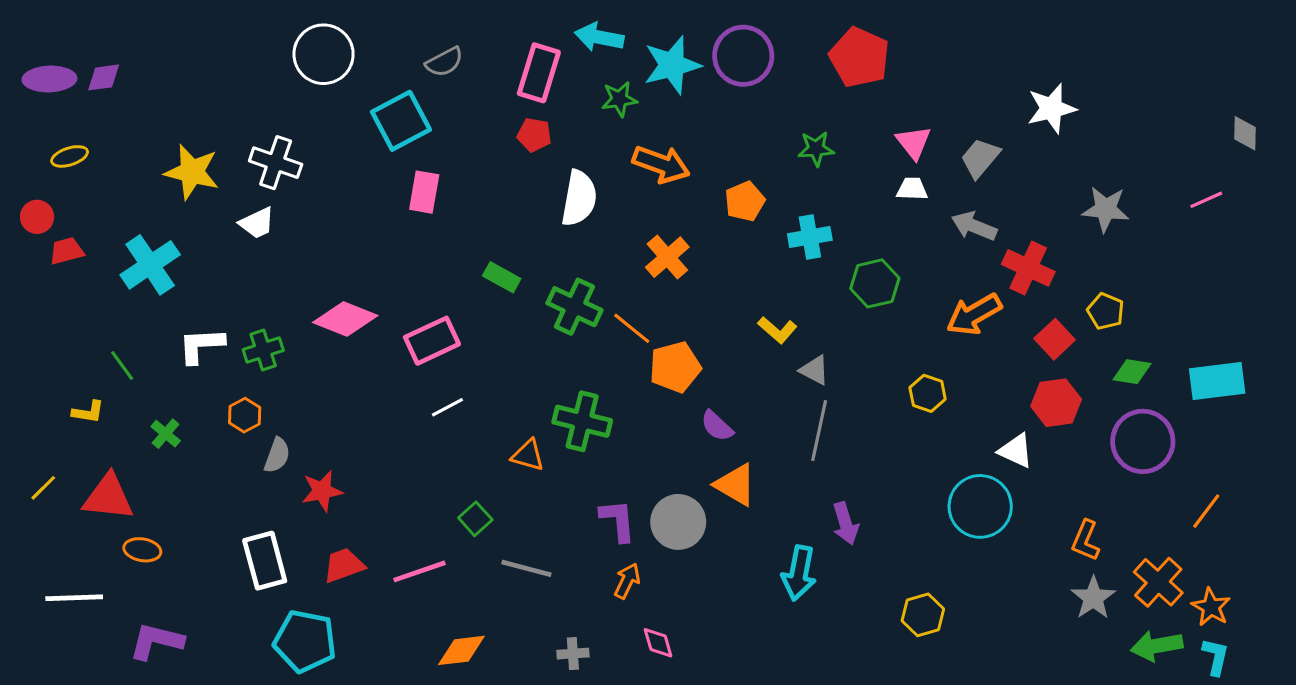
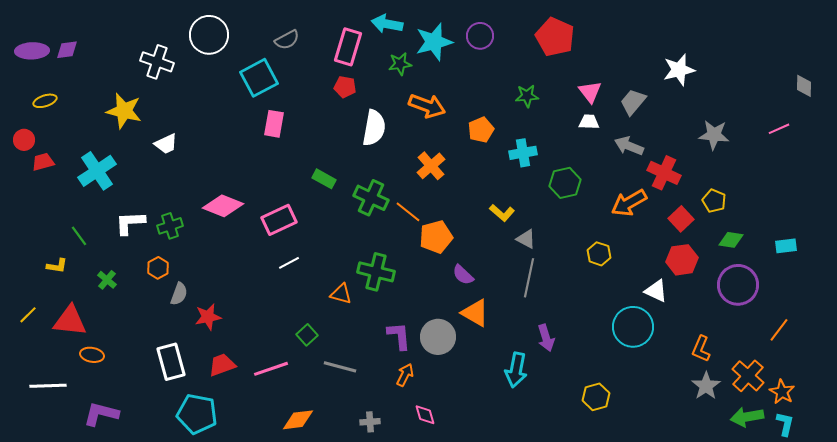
purple circle: (743, 56) -> (480, 36), size x0.7
white cross: (276, 163) -> (157, 62), moved
cyan rectangle: (1217, 381) -> (786, 246), size x0.6

